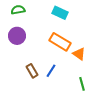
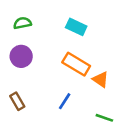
brown rectangle: (32, 71) -> (17, 101), moved
green line: (82, 84) -> (104, 118), turned -56

